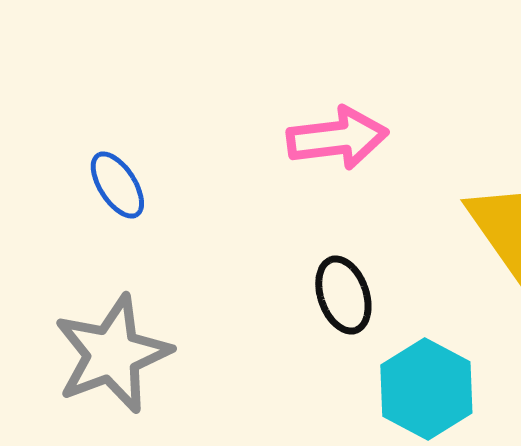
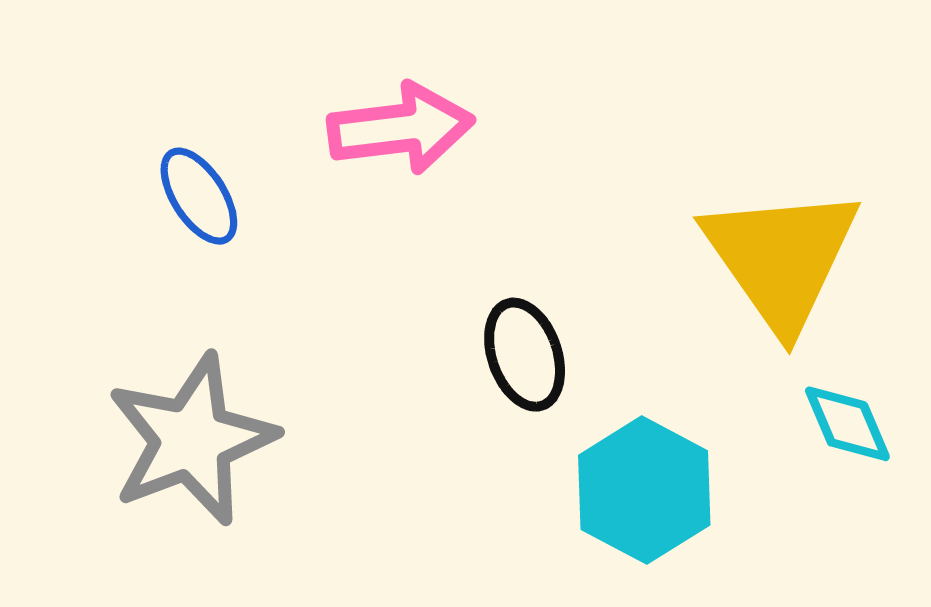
pink arrow: (337, 138) -> (401, 128), moved

